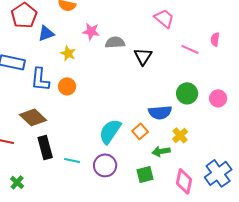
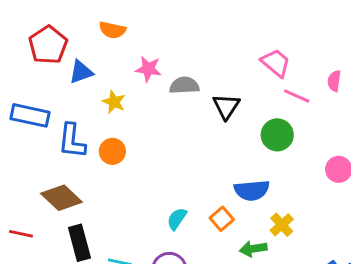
pink trapezoid: (164, 18) -> (276, 63), moved
green circle: (187, 93) -> (277, 135), moved
cyan semicircle: (110, 131) -> (177, 219), size x0.6

